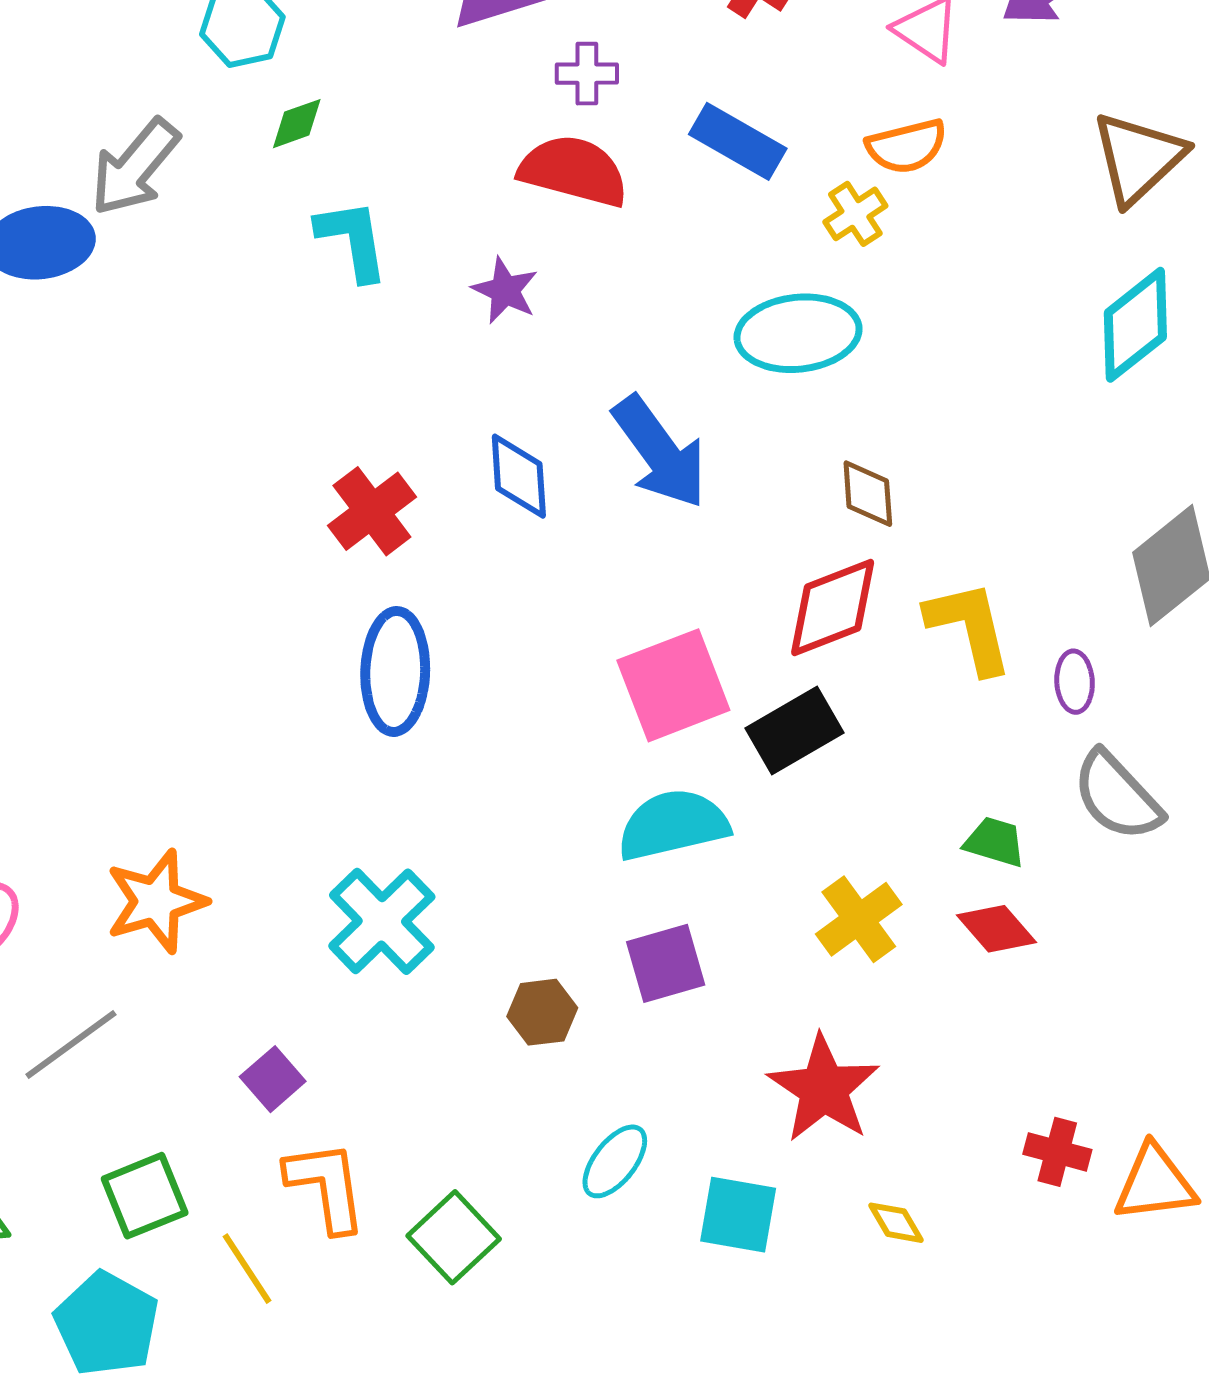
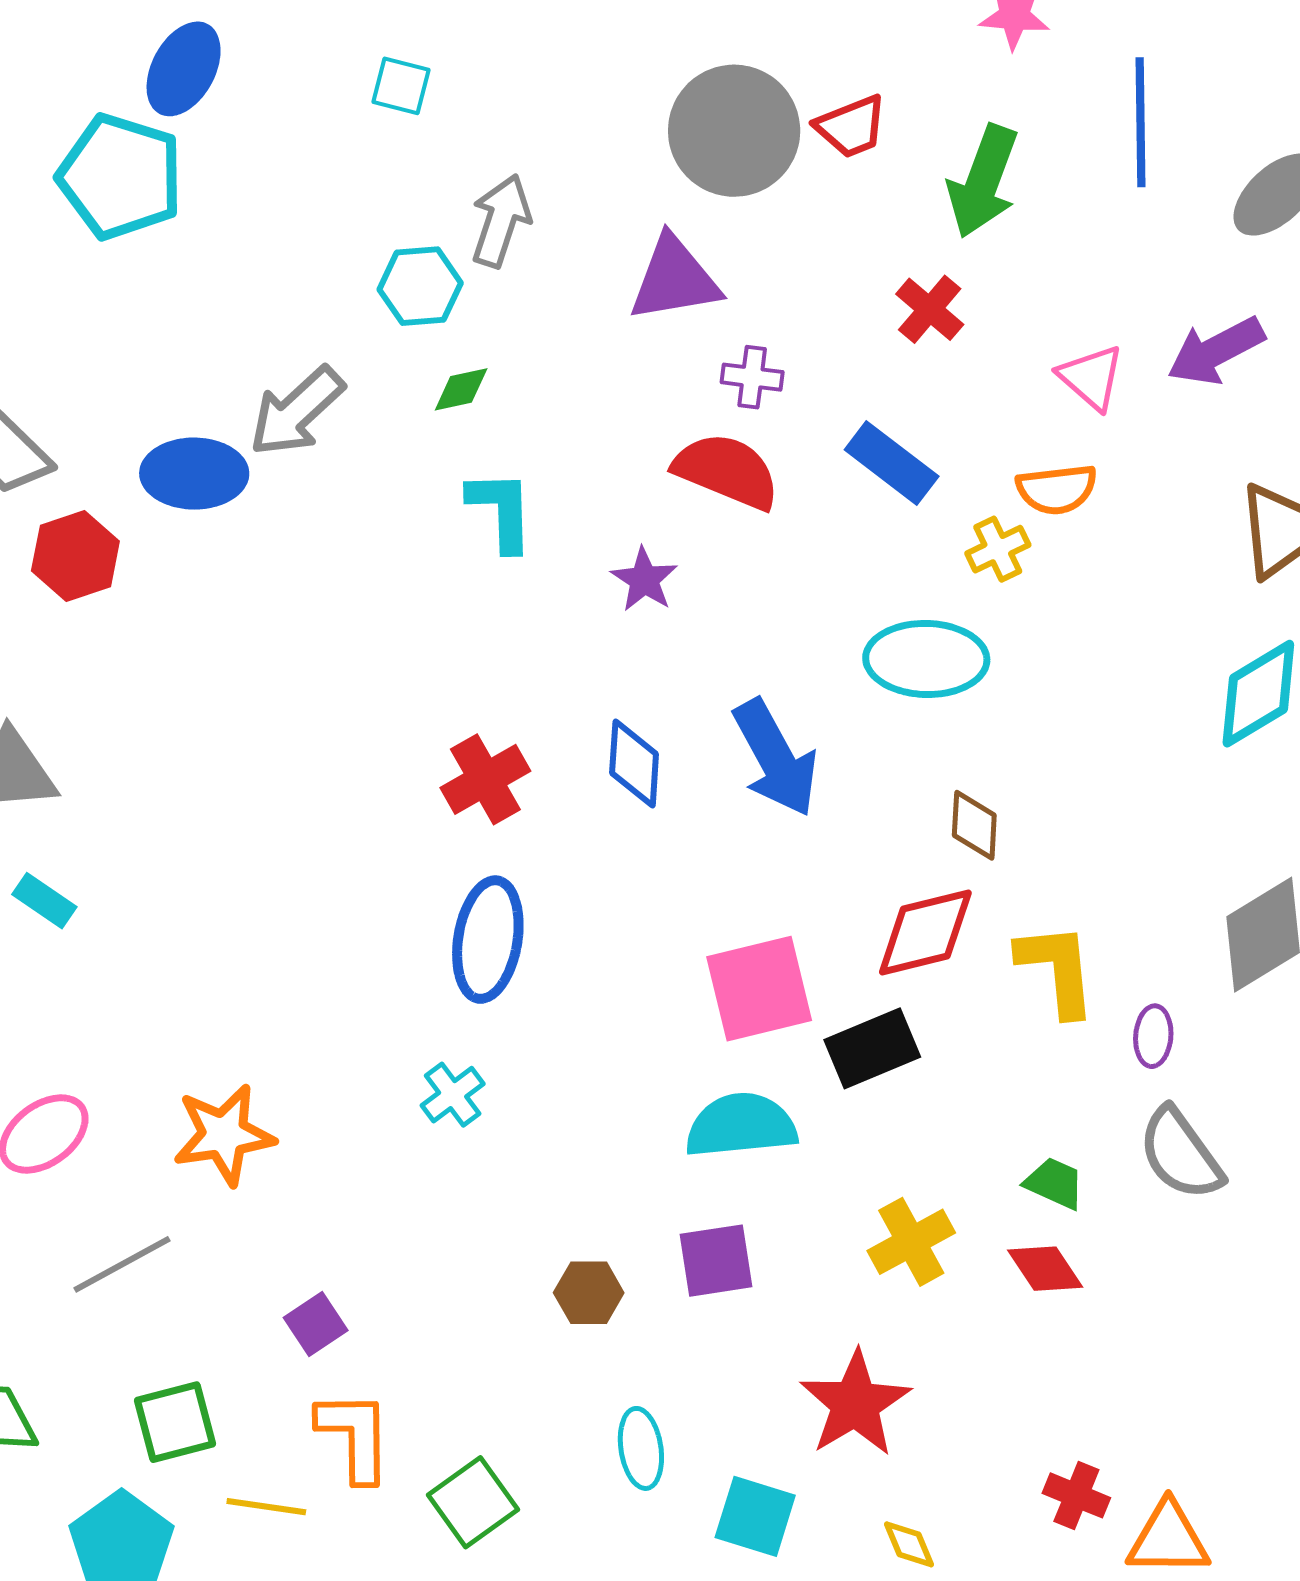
cyan cross: (382, 921) -> (453, 1095), moved, size x0.6
cyan ellipse: (615, 1161) -> (641, 1448), turned -54
yellow line: (247, 1269) -> (266, 1507), turned -56

